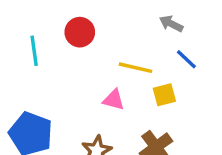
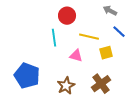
red circle: (80, 32) -> (67, 16), moved
cyan line: (34, 51) -> (54, 38), moved

